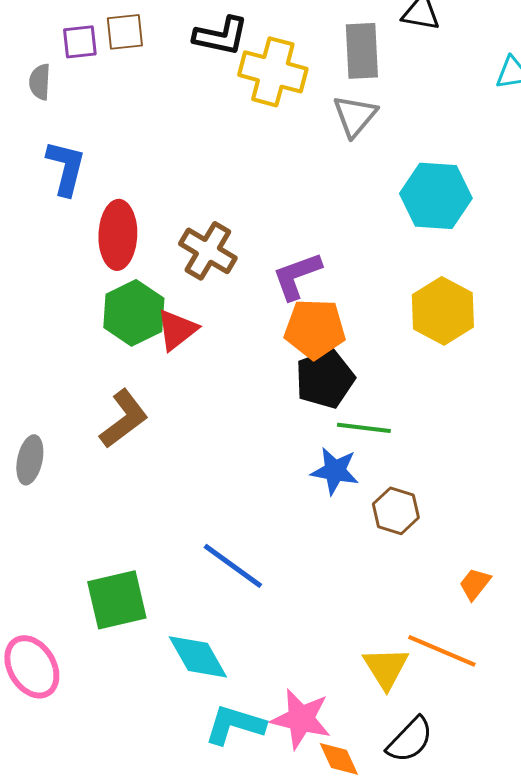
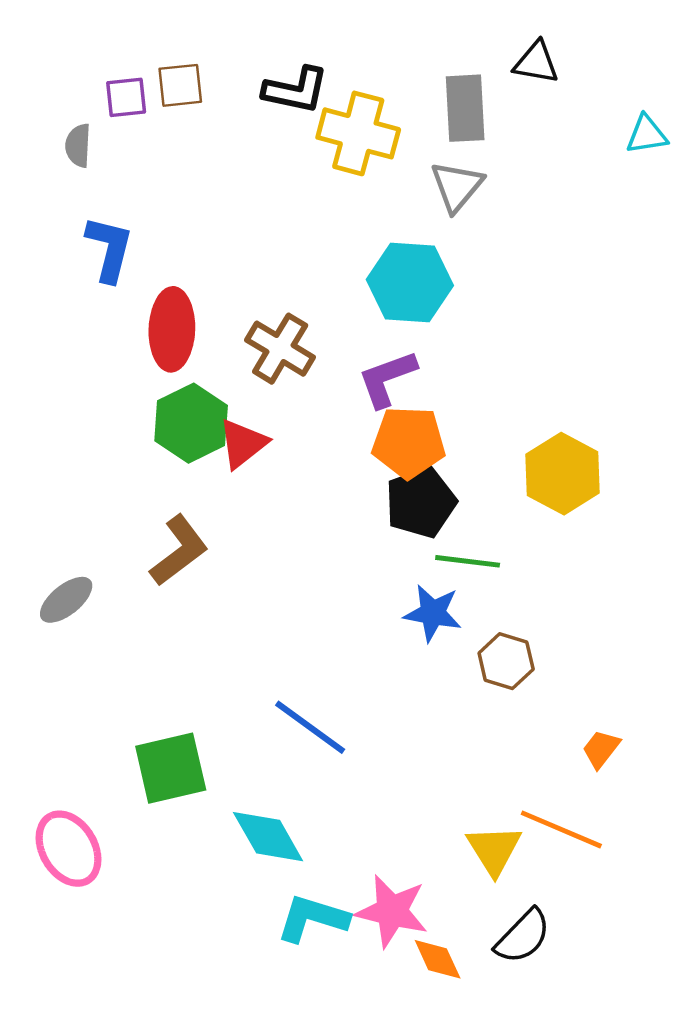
cyan hexagon: (436, 196) -> (410, 282), moved
yellow hexagon: (443, 311) -> (563, 474), moved
gray ellipse: (30, 460) -> (66, 600), turned 39

